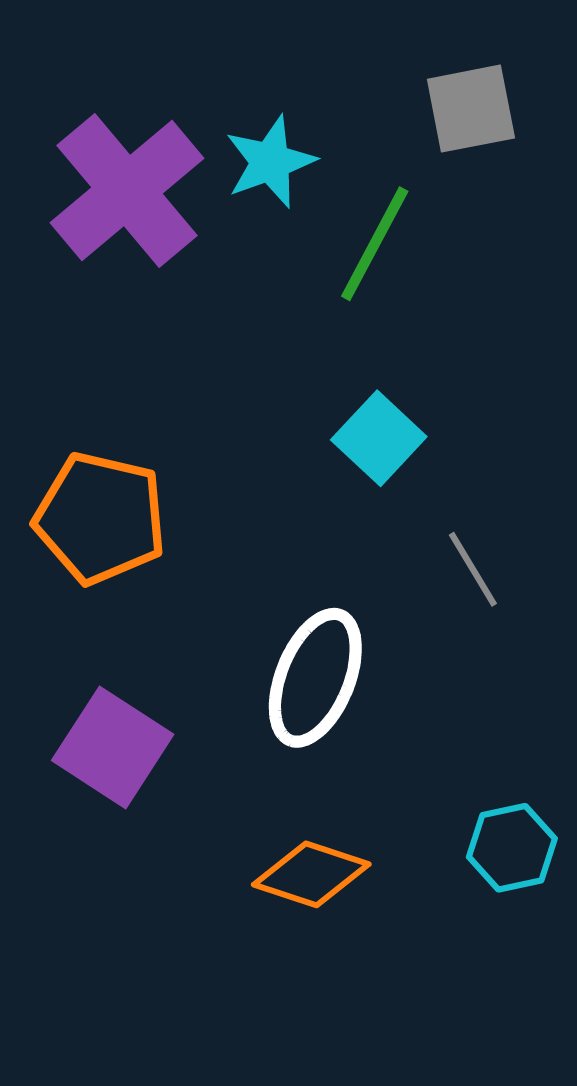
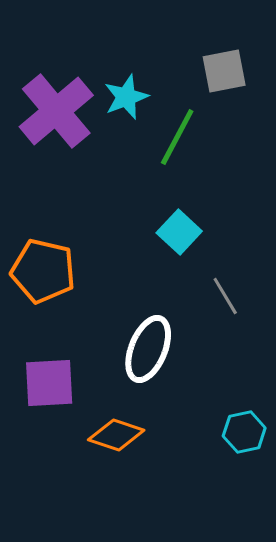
purple square: (113, 747) -> (49, 383), turned -36
orange diamond: (311, 874) -> (116, 435), moved

